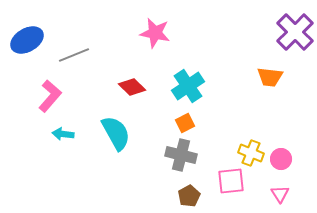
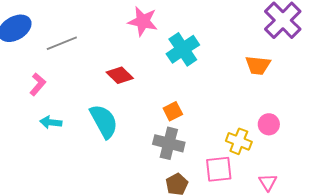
cyan cross: (188, 86) -> (183, 49), moved
pink L-shape: (50, 96) -> (38, 84), size x0.7
pink circle: (281, 159) -> (269, 124), moved

